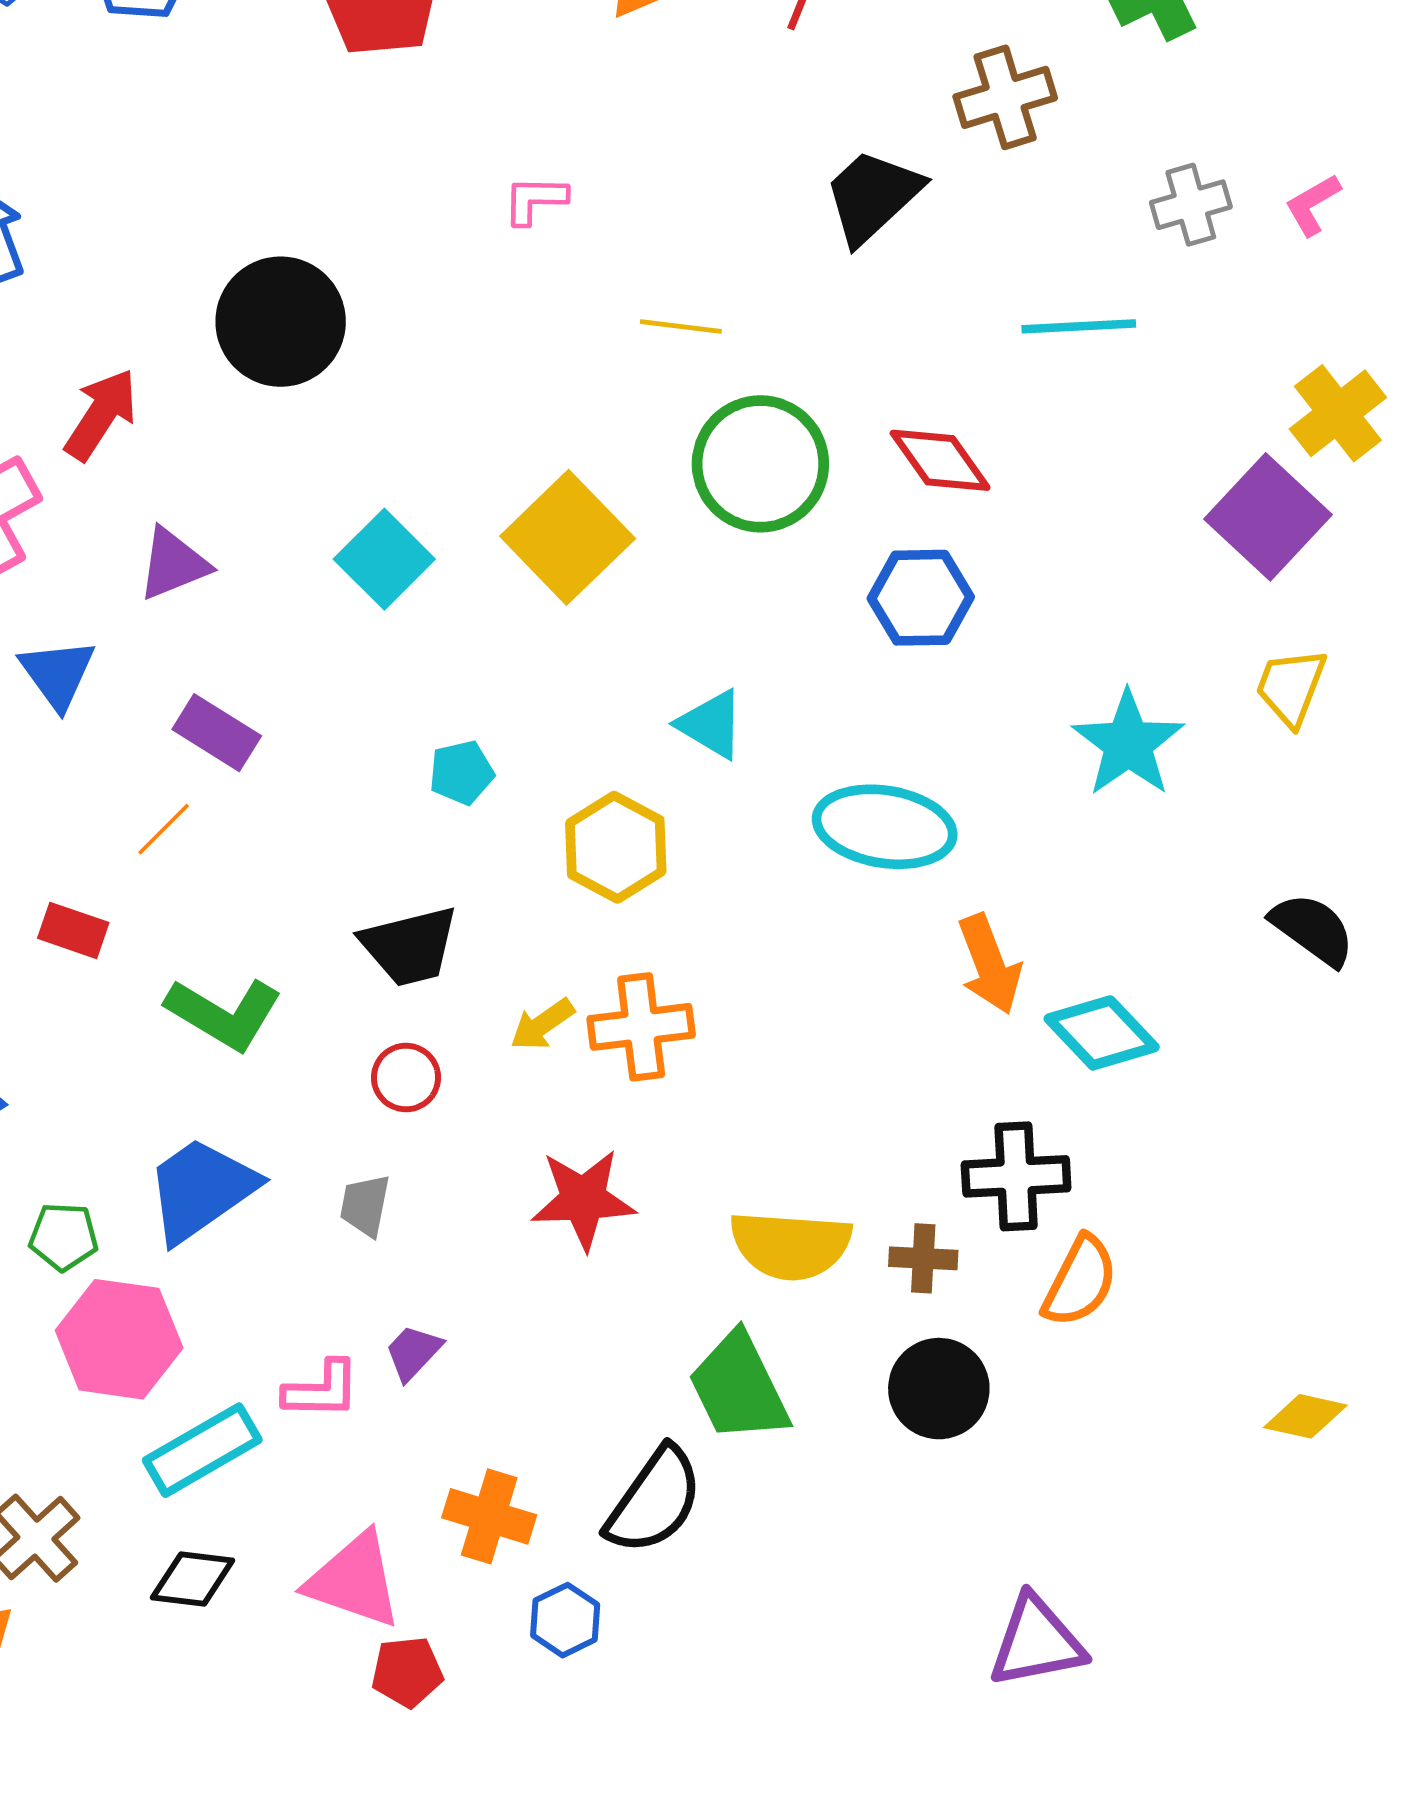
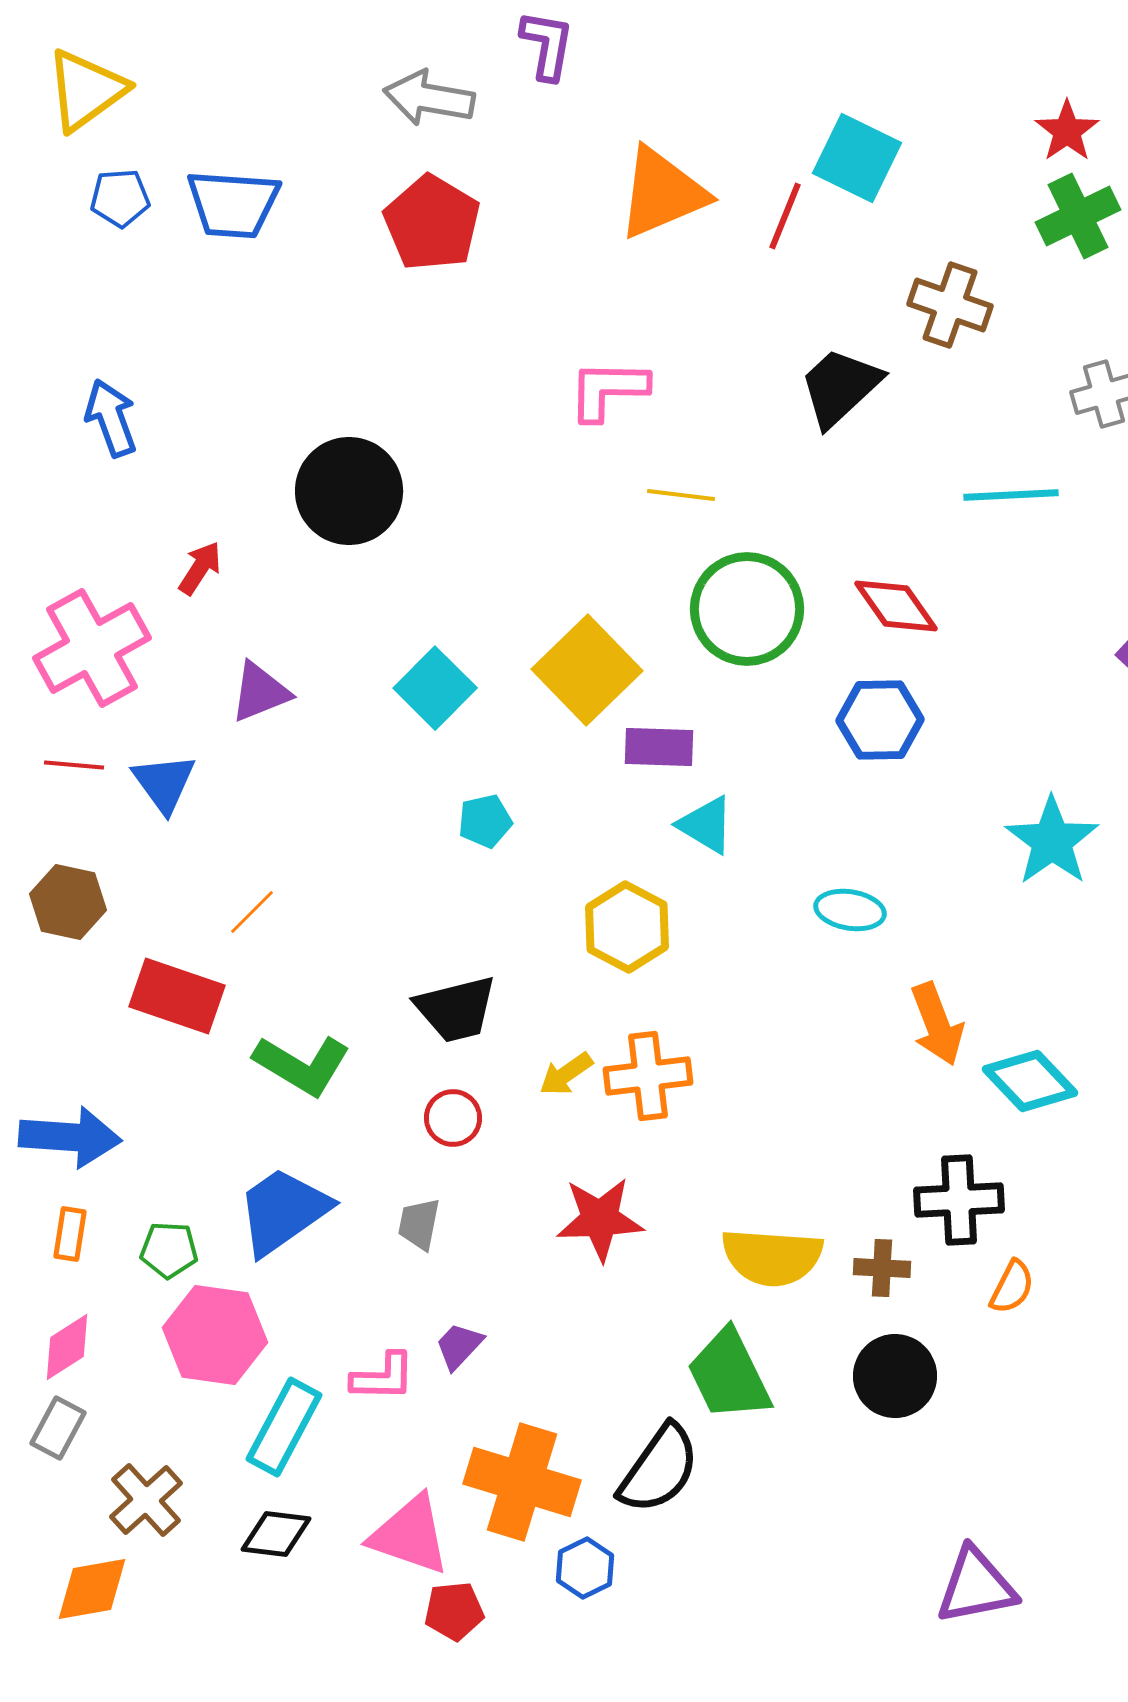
brown cross: (1005, 97) -> (950, 305), turned 36
pink L-shape: (535, 200) -> (608, 390), moved, size x1.5
red arrow: (101, 414) -> (200, 568), size x0.7
purple rectangle: (217, 733) -> (659, 747), moved, turned -30
cyan pentagon: (461, 773) -> (485, 821), moved
cyan ellipse: (885, 827) -> (850, 910), size x0.6
red rectangle: (73, 930) -> (177, 996), size x1.6
orange semicircle: (1080, 1281) -> (1012, 1287), size x0.7
cyan rectangle: (202, 1450) -> (284, 1427), turned -32
orange cross: (489, 1516) -> (522, 1482), size x1.5

